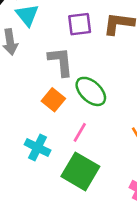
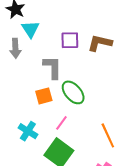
orange square: (53, 100) -> (44, 96), turned 30

